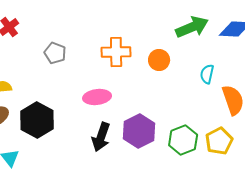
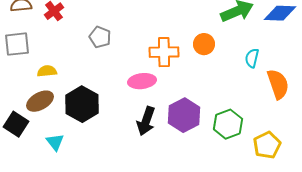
orange cross: (116, 52) -> (164, 52), moved
yellow pentagon: (219, 141) -> (267, 145), moved

